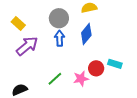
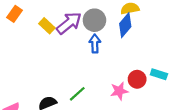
blue diamond: (86, 34) -> (125, 25), moved
purple arrow: (27, 46) -> (69, 23), moved
green line: (55, 79) -> (77, 94), moved

